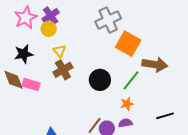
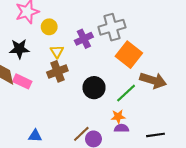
purple cross: (51, 16) -> (84, 39), moved
purple semicircle: (125, 123) -> (121, 128), moved

